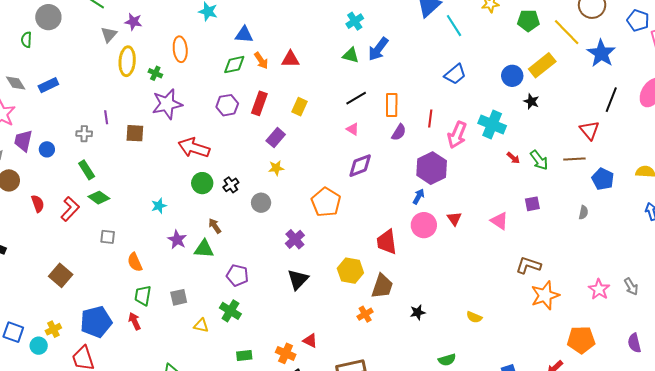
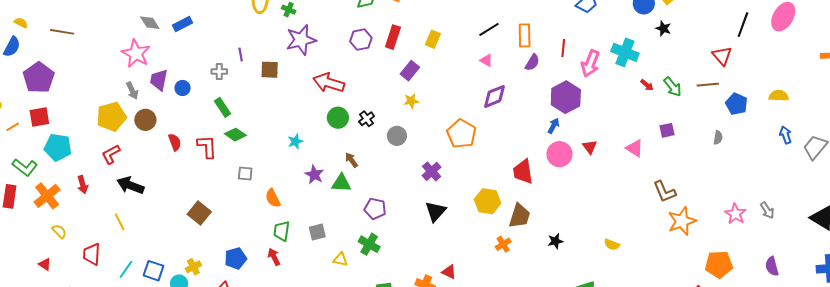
red L-shape: (70, 209) -> (207, 147), turned -45
brown L-shape: (528, 265) -> (665, 192), turned -130
blue pentagon: (96, 322) -> (236, 258), size x0.7

